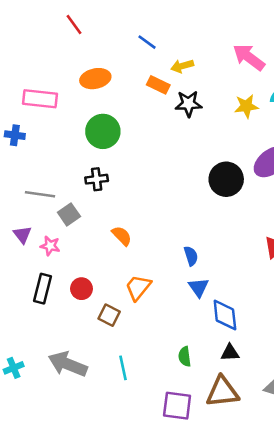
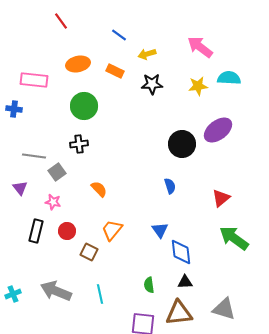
orange rectangle: (158, 85) -> (115, 71), moved
pink star: (50, 246) -> (53, 202), moved
blue semicircle: (191, 256) -> (170, 186), moved

